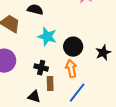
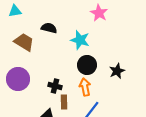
cyan star: (47, 37) -> (80, 40), moved

